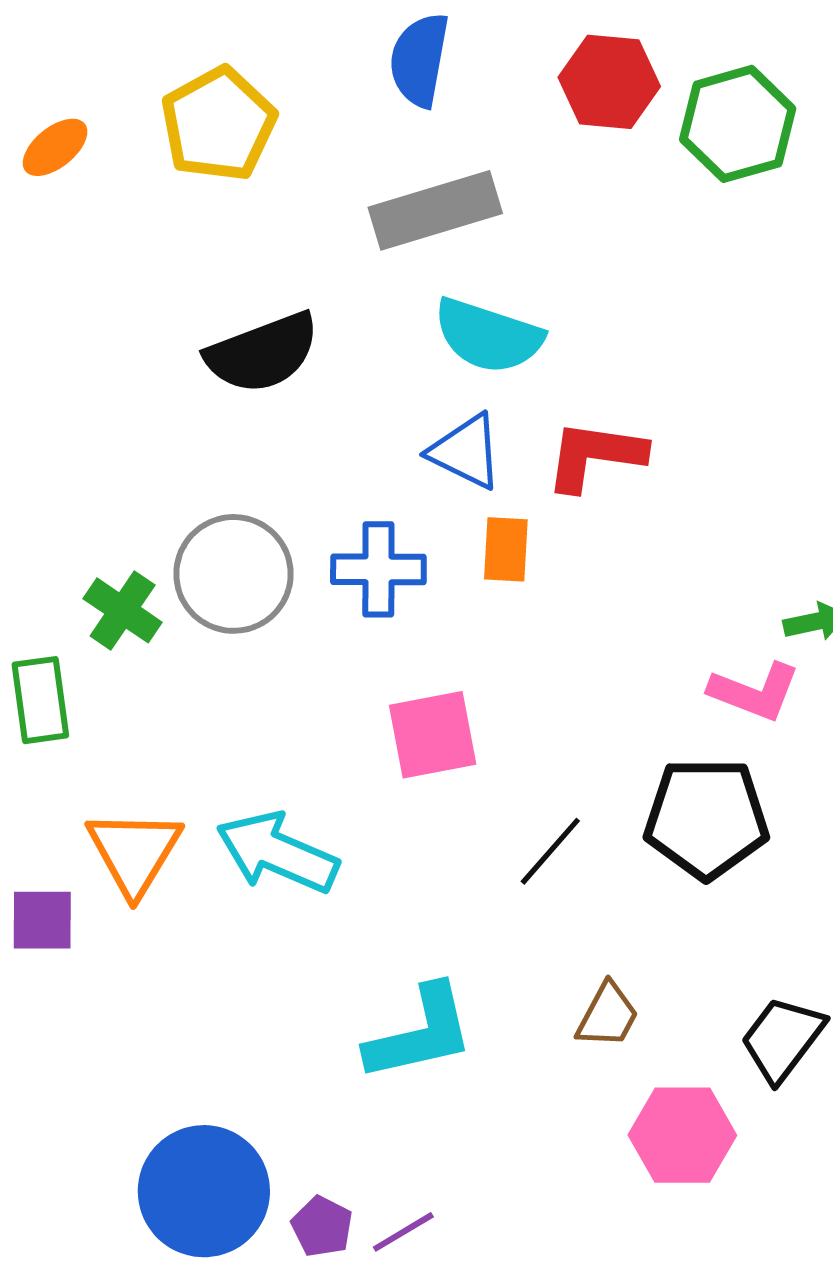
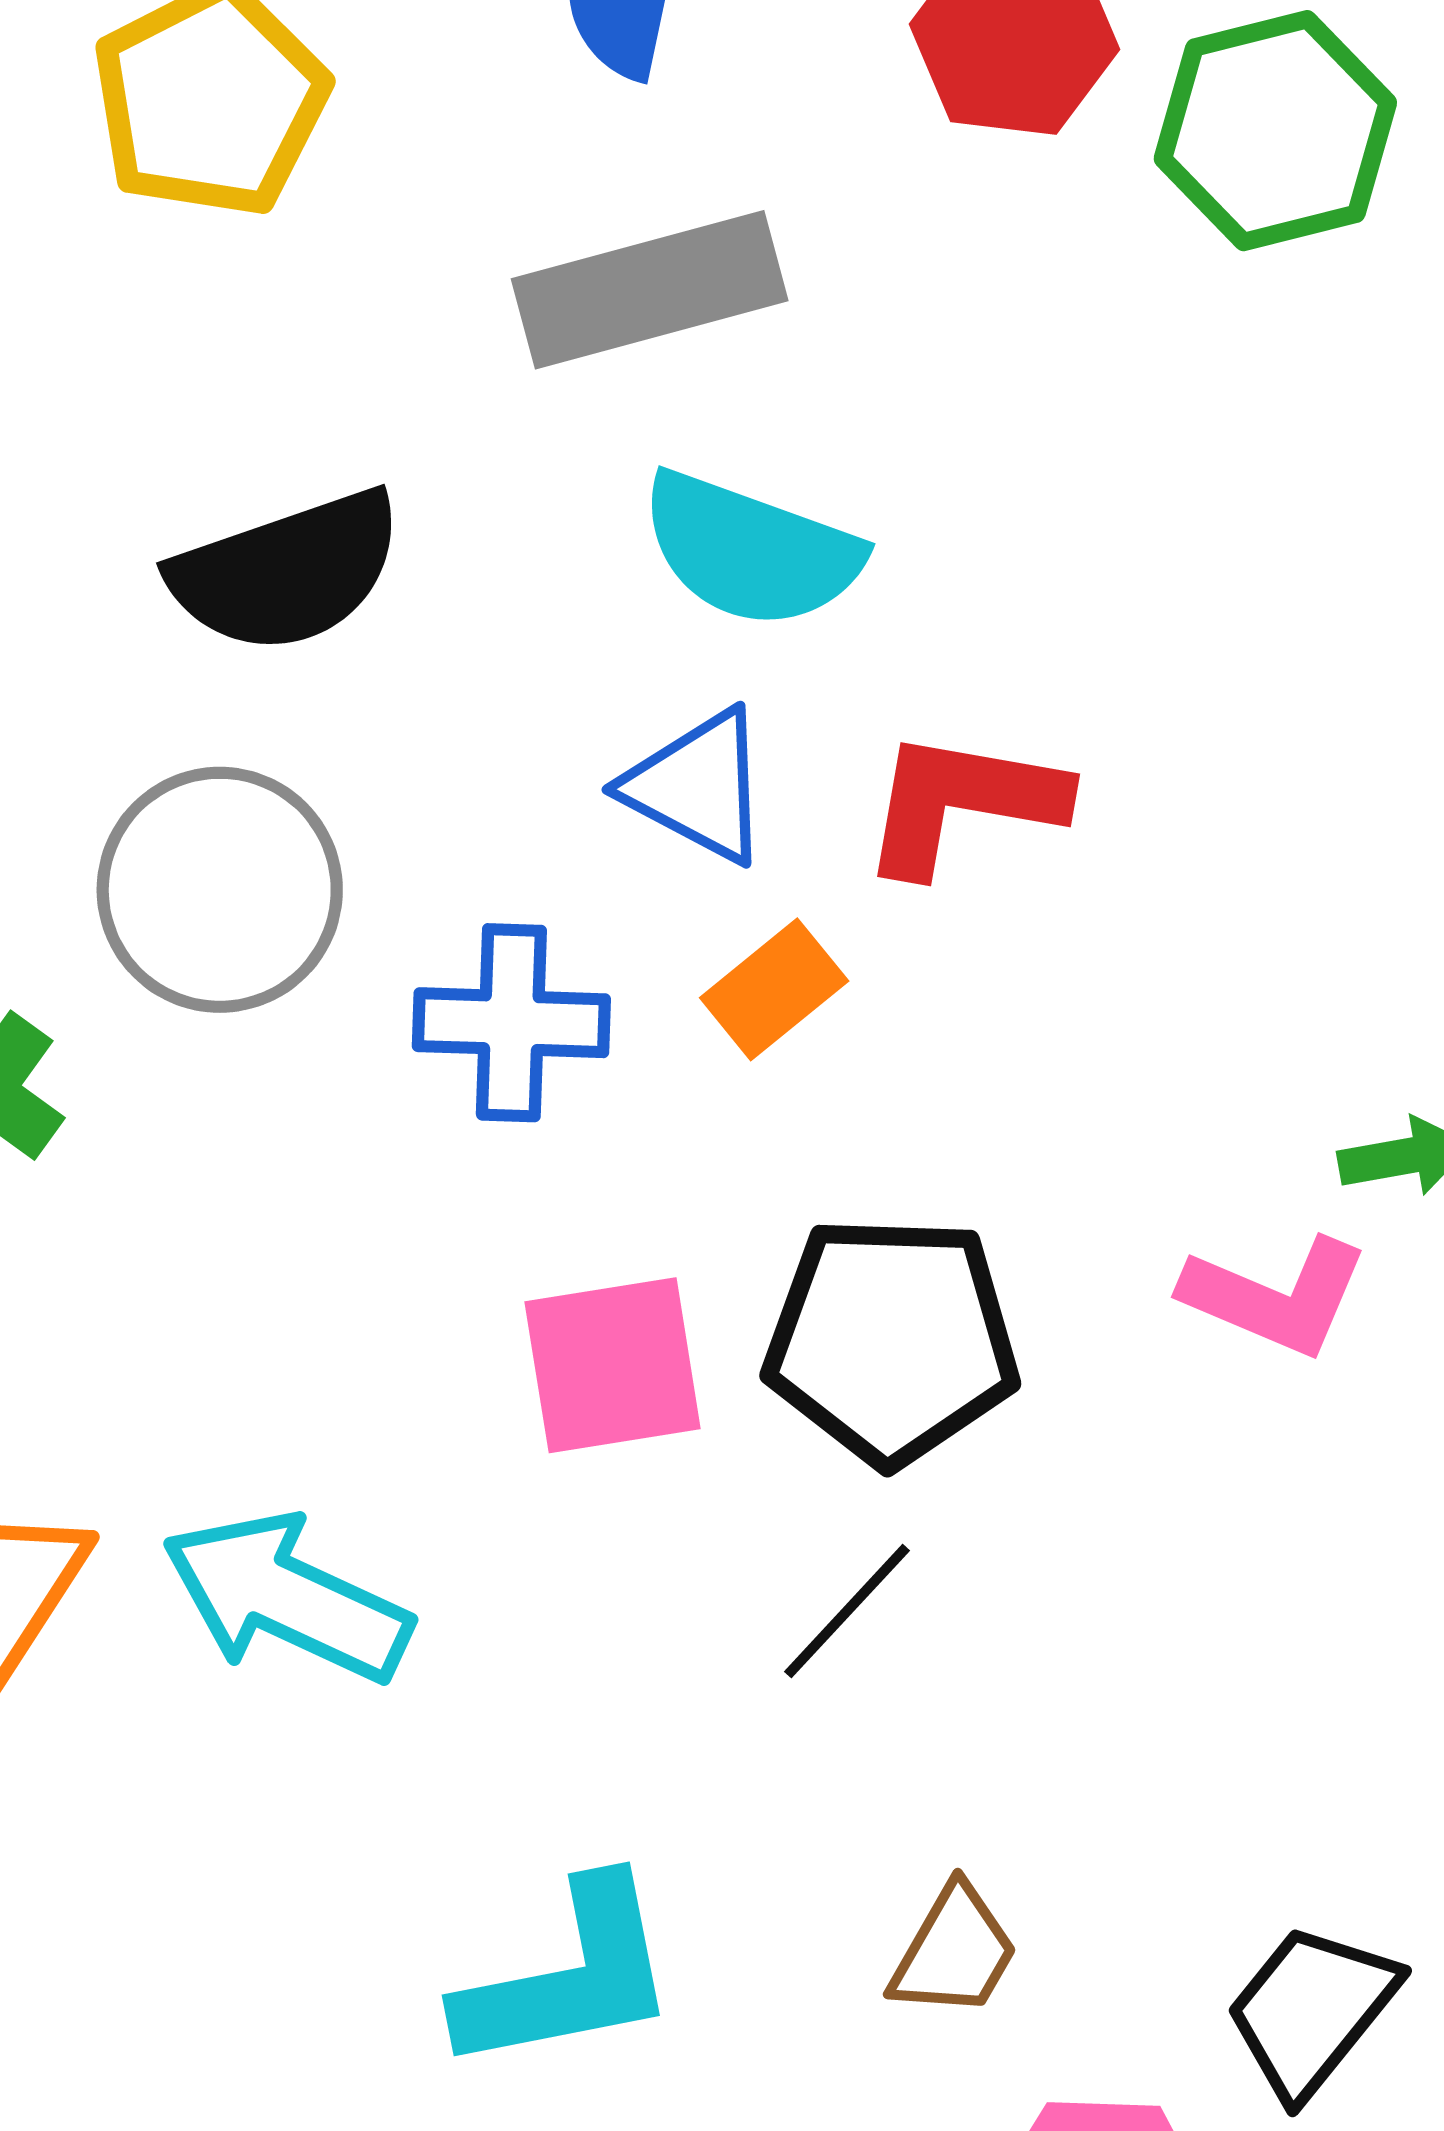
orange rectangle: (506, 549) -> (774, 989), turned 46
gray circle: (234, 574) -> (220, 890), moved
black pentagon: (706, 818) -> (892, 1340), moved

